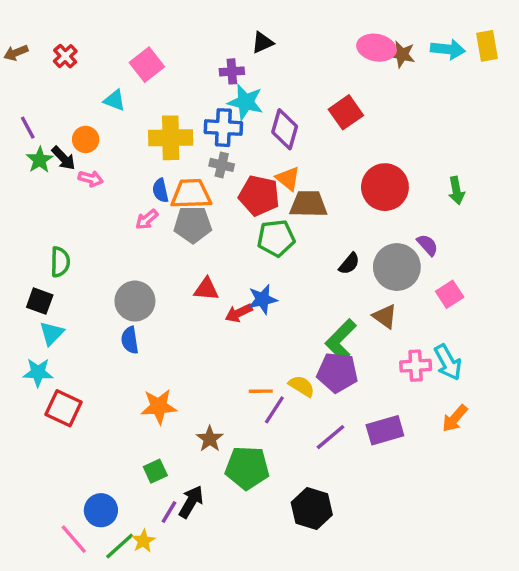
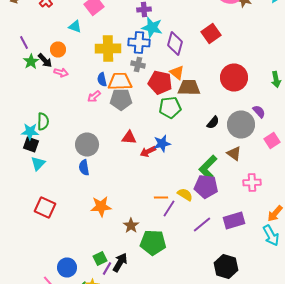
cyan arrow: (448, 362) -> (271, 236), moved
cyan star: (38, 372) -> (30, 132), moved
green square: (155, 471) -> (100, 258), moved
black hexagon: (312, 509) -> (226, 266), moved

